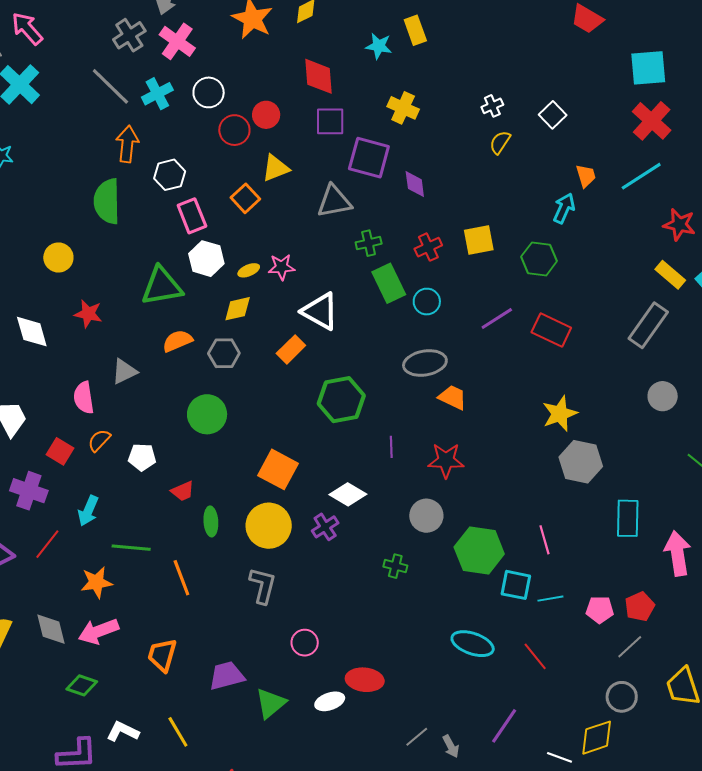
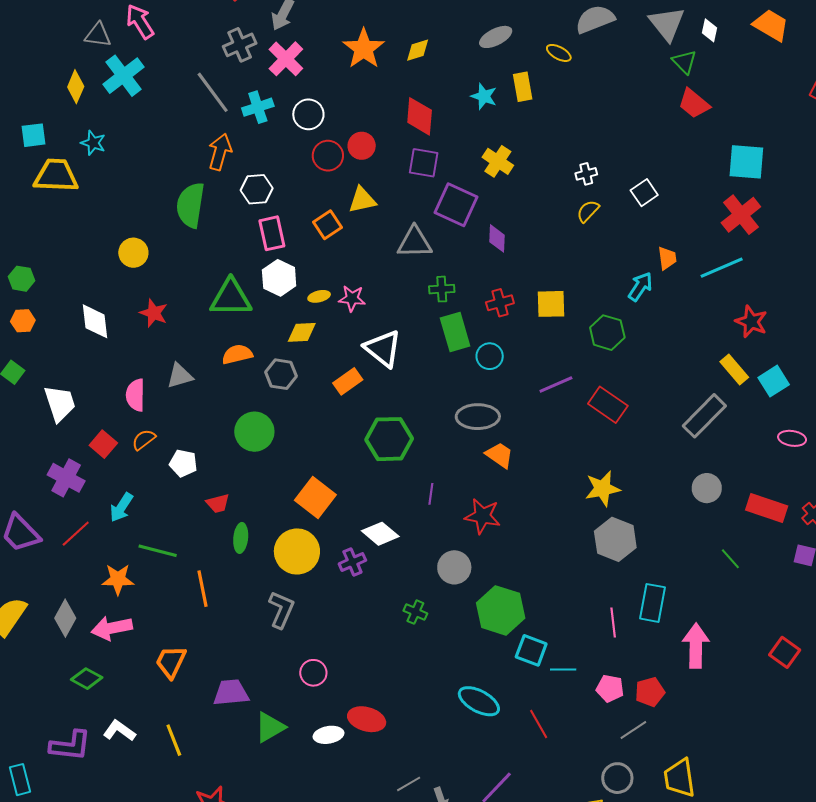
pink line: (544, 540) -> (613, 622), moved
gray diamond: (51, 629) -> (65, 618), turned 33

